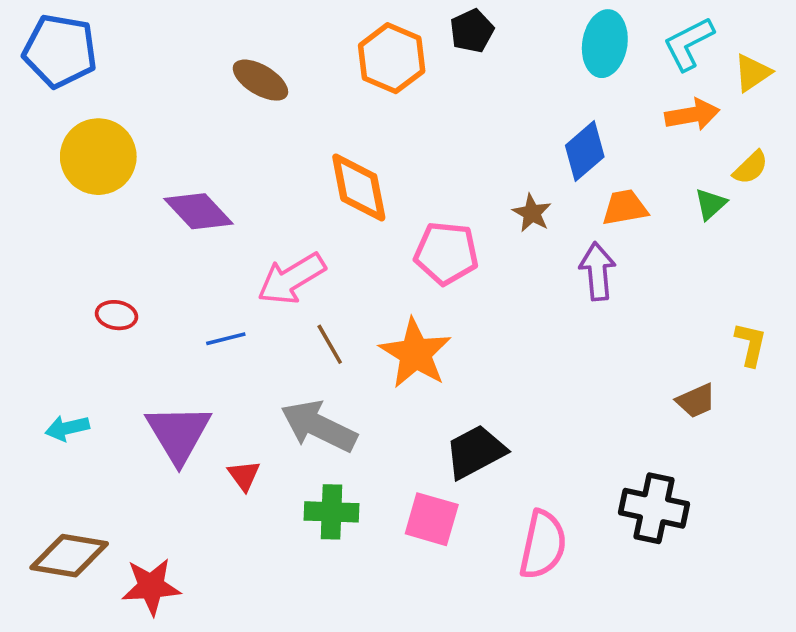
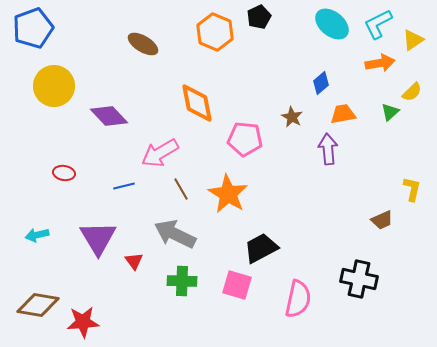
cyan ellipse: (605, 44) -> (332, 24), turned -60
blue pentagon: (60, 51) -> (33, 28), turned -30
blue diamond: (585, 151) -> (321, 83), size x0.7

